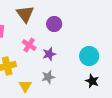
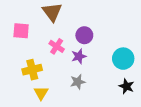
purple circle: (54, 24) -> (84, 35), moved
yellow triangle: (25, 86) -> (41, 93), moved

